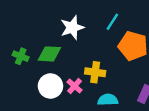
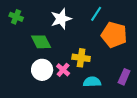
green diamond: (49, 54) -> (41, 42), turned 60
green cross: (21, 56) -> (16, 17), moved

